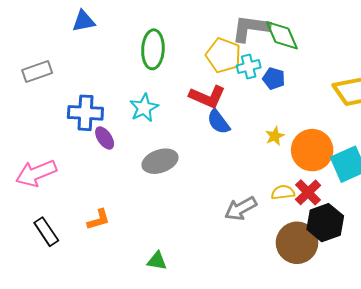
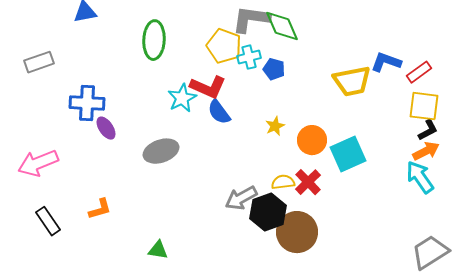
cyan star: (144, 108) -> (182, 98), moved
orange circle: (312, 150) -> (312, 140), size x0.7
black hexagon: (325, 223) -> (268, 212), moved

